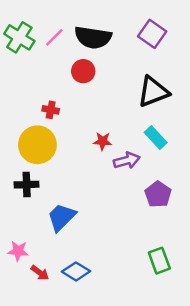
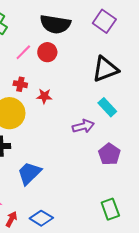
pink line: (54, 37) -> (23, 52), moved
red star: (103, 141) -> (44, 96), moved
red arrow: (40, 273) -> (11, 219), turned -98

